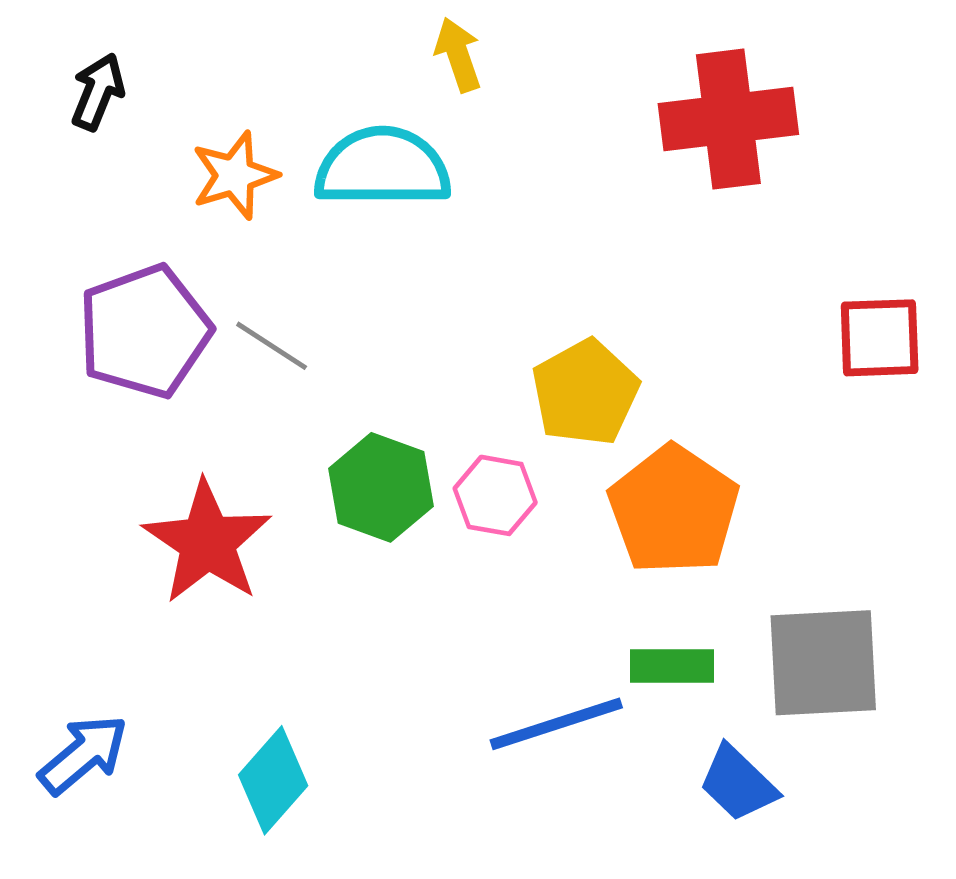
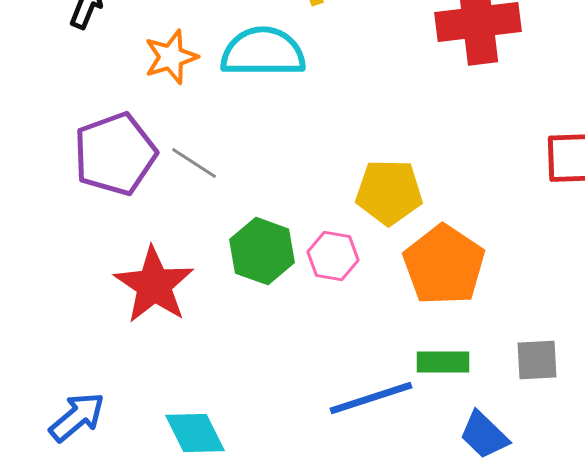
yellow pentagon: (585, 392) -> (389, 192), turned 30
gray square: (823, 663) -> (537, 360), size x0.6
cyan diamond: (273, 780) -> (195, 433), turned -68

